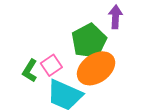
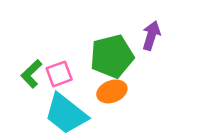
orange ellipse: (96, 68) -> (112, 91), size x0.6

